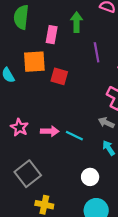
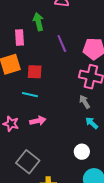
gray arrow: (106, 123) -> (85, 102), turned 48
cyan line: (74, 136) -> (30, 95), moved

